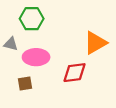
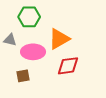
orange triangle: (95, 43) -> (59, 39), moved

